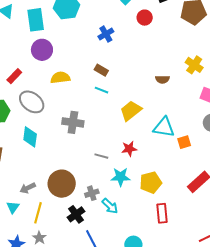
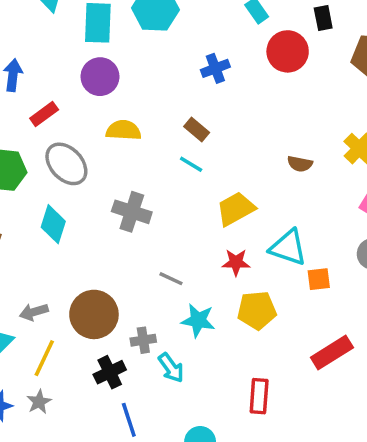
red circle: (145, 18) -> (288, 51), size x1.5
red star: (129, 149) -> (236, 262), moved
yellow pentagon: (151, 182) -> (257, 310), moved

